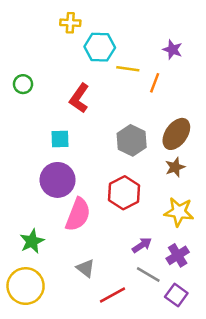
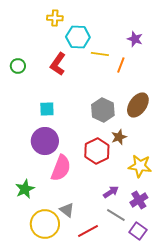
red L-shape: (79, 98) -> (58, 64), moved
brown star: (175, 167) -> (119, 137), moved
yellow circle: (26, 286) -> (45, 224), moved

